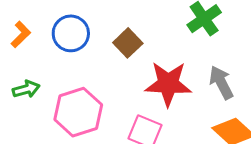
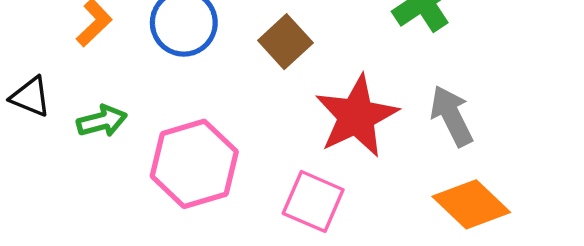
red star: (168, 84) -> (356, 116), turned -30

